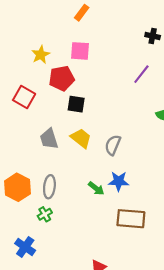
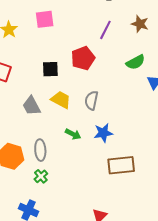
red pentagon: (62, 78) -> (83, 58), moved
green arrow: (96, 188) -> (73, 134), moved

